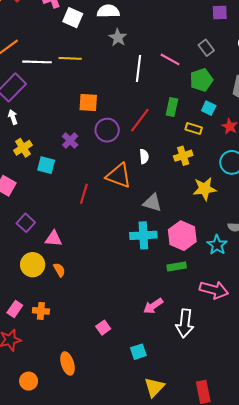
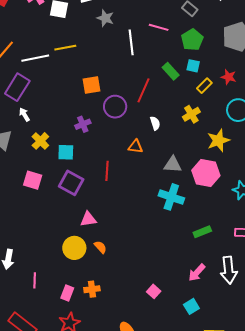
green rectangle: (172, 107) -> (171, 71), turned -42
cyan square: (209, 108) -> (193, 66), moved
yellow rectangle: (194, 128) -> (204, 86), moved, turned -49
purple cross: (70, 141) -> (83, 124), turned 35
orange triangle: (119, 176) -> (136, 147), size x0.6
purple square: (26, 223) -> (71, 183), moved, size x1.4
cyan cross: (143, 235) -> (171, 197), turned 35
pink hexagon: (182, 236) -> (206, 173), moved
green rectangle: (177, 267) -> (202, 232), moved
pink arrow: (153, 306) -> (197, 273), moved

